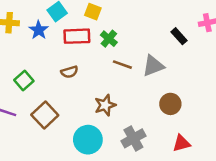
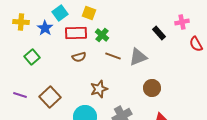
brown semicircle: (69, 72) -> (79, 57), moved
green square: (24, 81) -> (32, 57), moved

